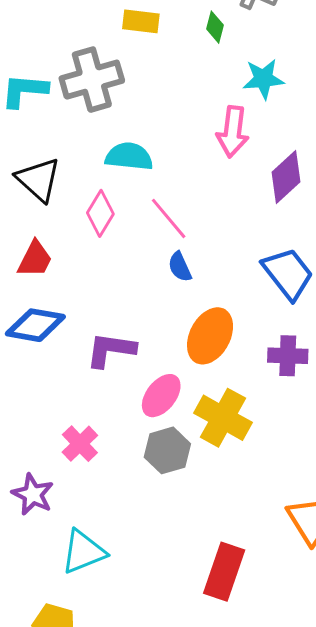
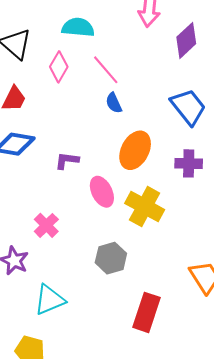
purple L-shape: (111, 350) -> (67, 161), size x0.7
pink ellipse: (161, 396) -> (102, 192), turned -64
gray hexagon: (167, 450) -> (111, 258), moved

